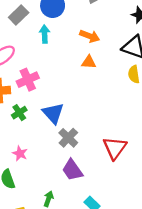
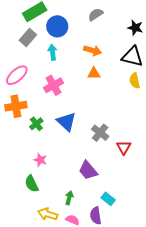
pink cross: (28, 80) -> (53, 85), moved
gray cross: (68, 138) -> (100, 133), moved
red triangle: (115, 148) -> (124, 147), size x0.7

